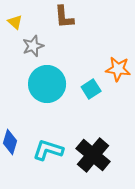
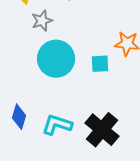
cyan square: (91, 89) -> (100, 64), turned 30

